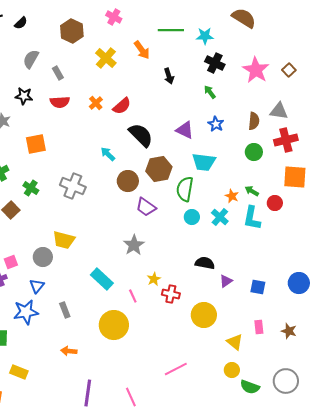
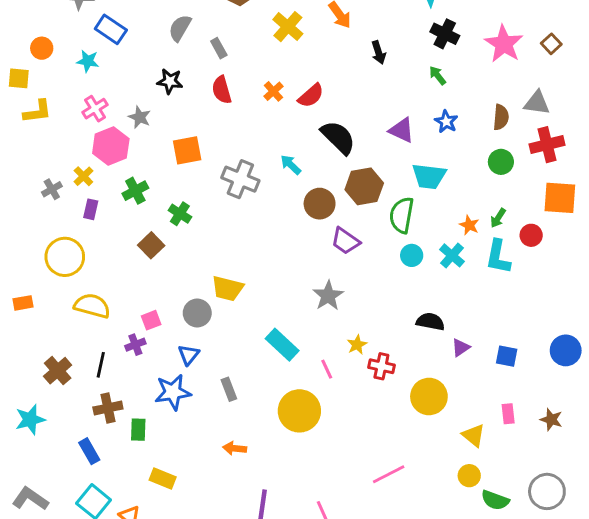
red semicircle: (60, 102) -> (222, 90), turned 78
gray cross: (73, 186) -> (240, 179), moved
green arrow: (252, 191) -> (498, 218), turned -88

